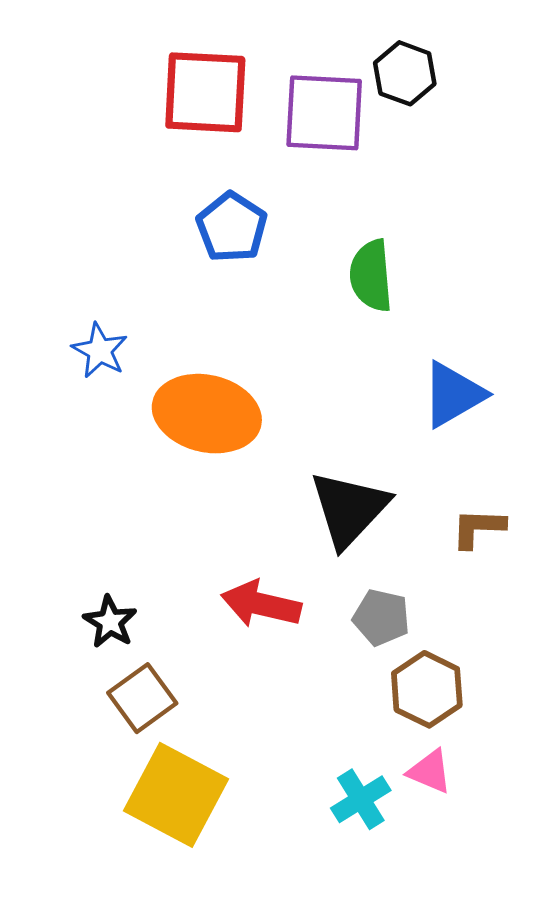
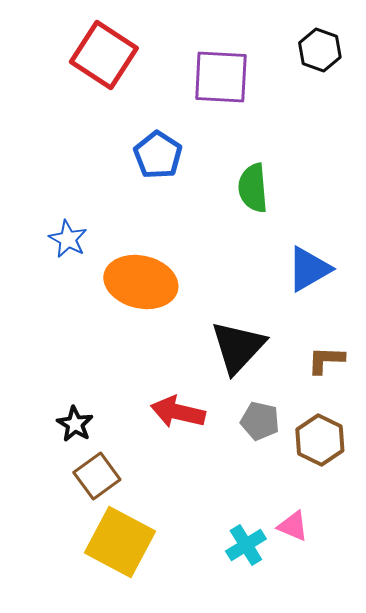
black hexagon: (405, 73) -> (320, 50), moved
red square: (205, 92) -> (104, 55), moved, turned 30
brown hexagon: (427, 689) -> (320, 440), moved

